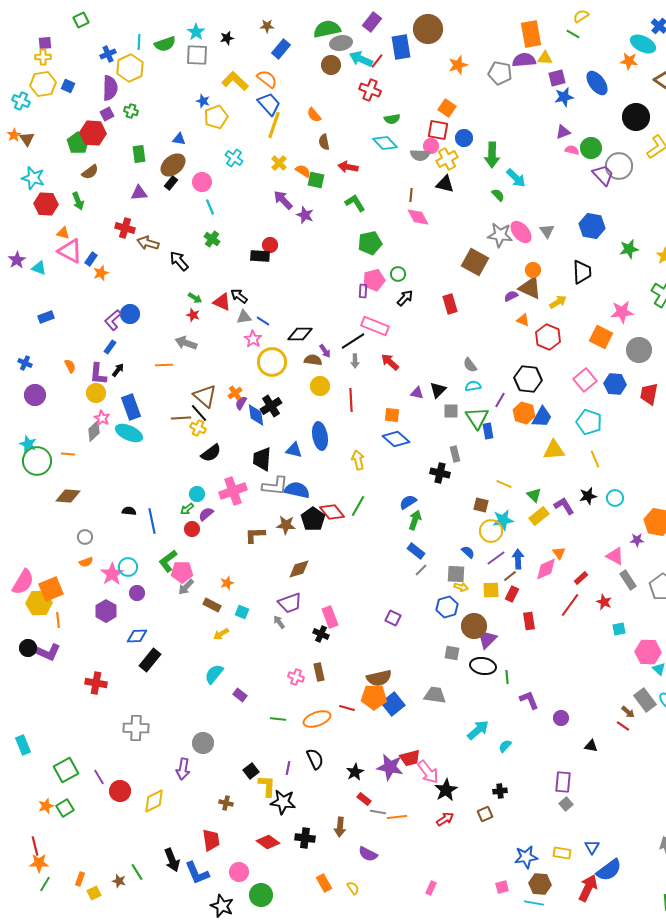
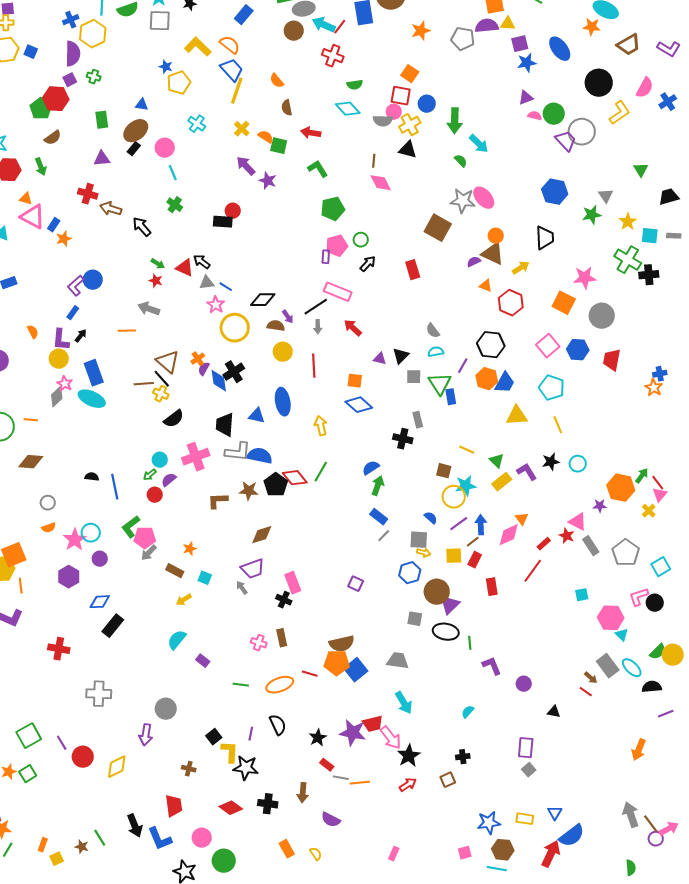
gray triangle: (547, 231) -> (606, 196), moved
red star: (604, 602) -> (567, 536), moved
cyan arrow: (478, 730) -> (404, 703), moved, turned 100

